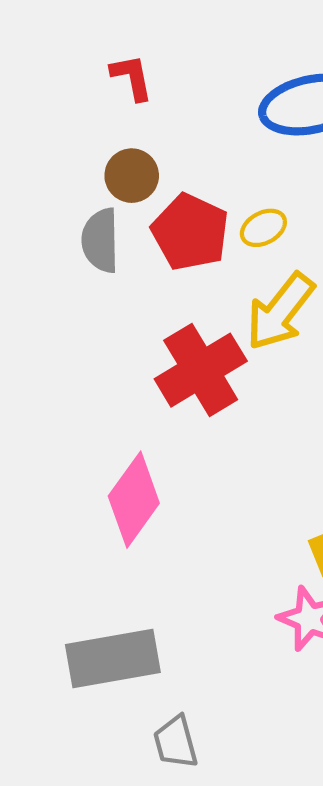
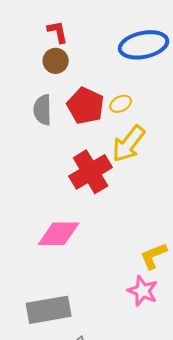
brown circle: (132, 176) -> (56, 61), moved
pink diamond: (134, 500) -> (59, 234), turned 54

